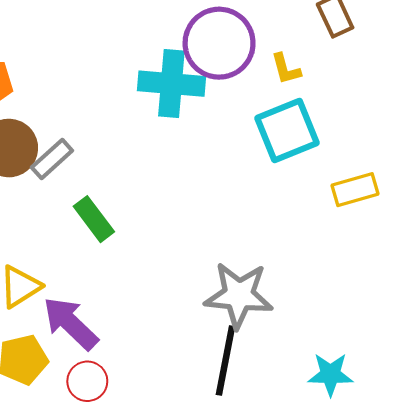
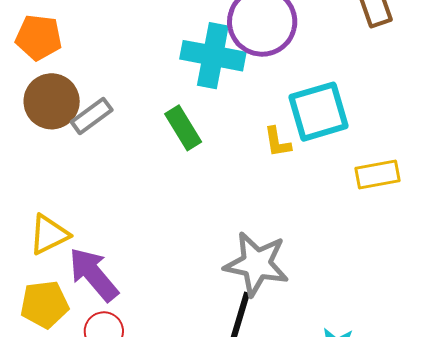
yellow L-shape: (286, 69) -> (277, 142), moved
green rectangle: (94, 219) -> (183, 128), moved

